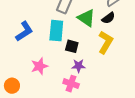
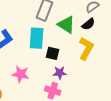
pink star: (39, 66) -> (21, 74), turned 30

